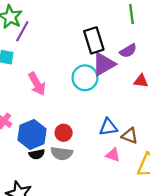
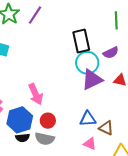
purple line: (22, 31) -> (35, 15), moved
purple triangle: (104, 64) -> (92, 80), moved
cyan circle: (85, 78) -> (87, 63), moved
pink arrow: (37, 84) -> (36, 94), moved

